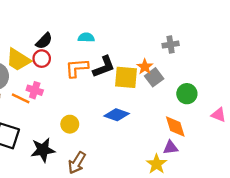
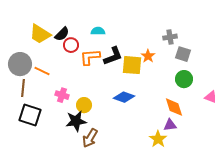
red circle: (42, 59) -> (71, 45), moved
yellow trapezoid: (18, 60) -> (40, 34), moved
gray square: (154, 77) -> (183, 54), moved, turned -35
pink cross: (35, 90) -> (62, 95), moved
orange line: (21, 98) -> (42, 71), moved
black star: (43, 150) -> (76, 121), moved

